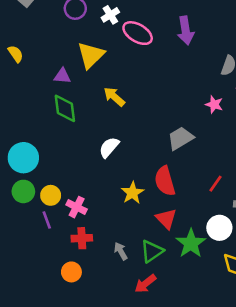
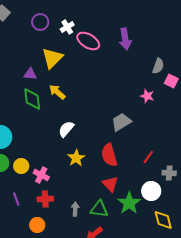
yellow arrow: (114, 97) -> (57, 92), moved
yellow star: (132, 193) -> (76, 158), moved
purple line: (47, 220) -> (16, 199), moved
gray arrow: (121, 251) -> (75, 209), turned 32
green triangle: (152, 251) -> (99, 209), turned 42

